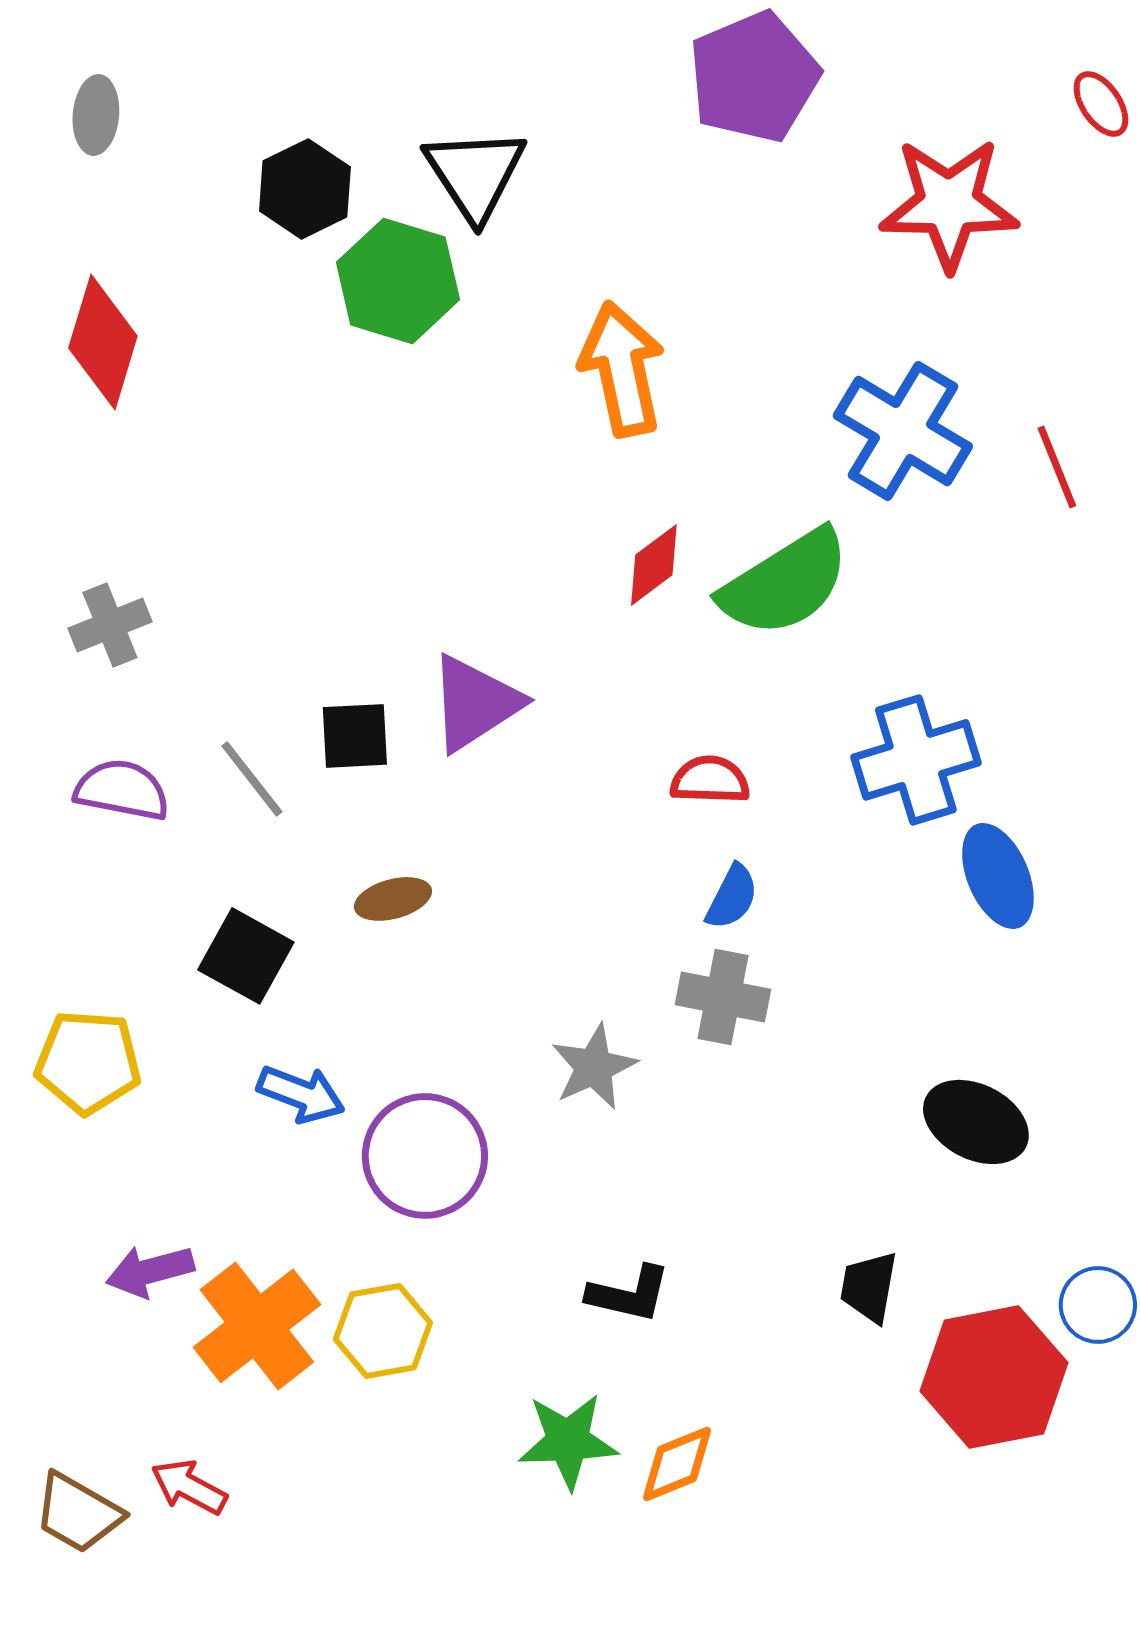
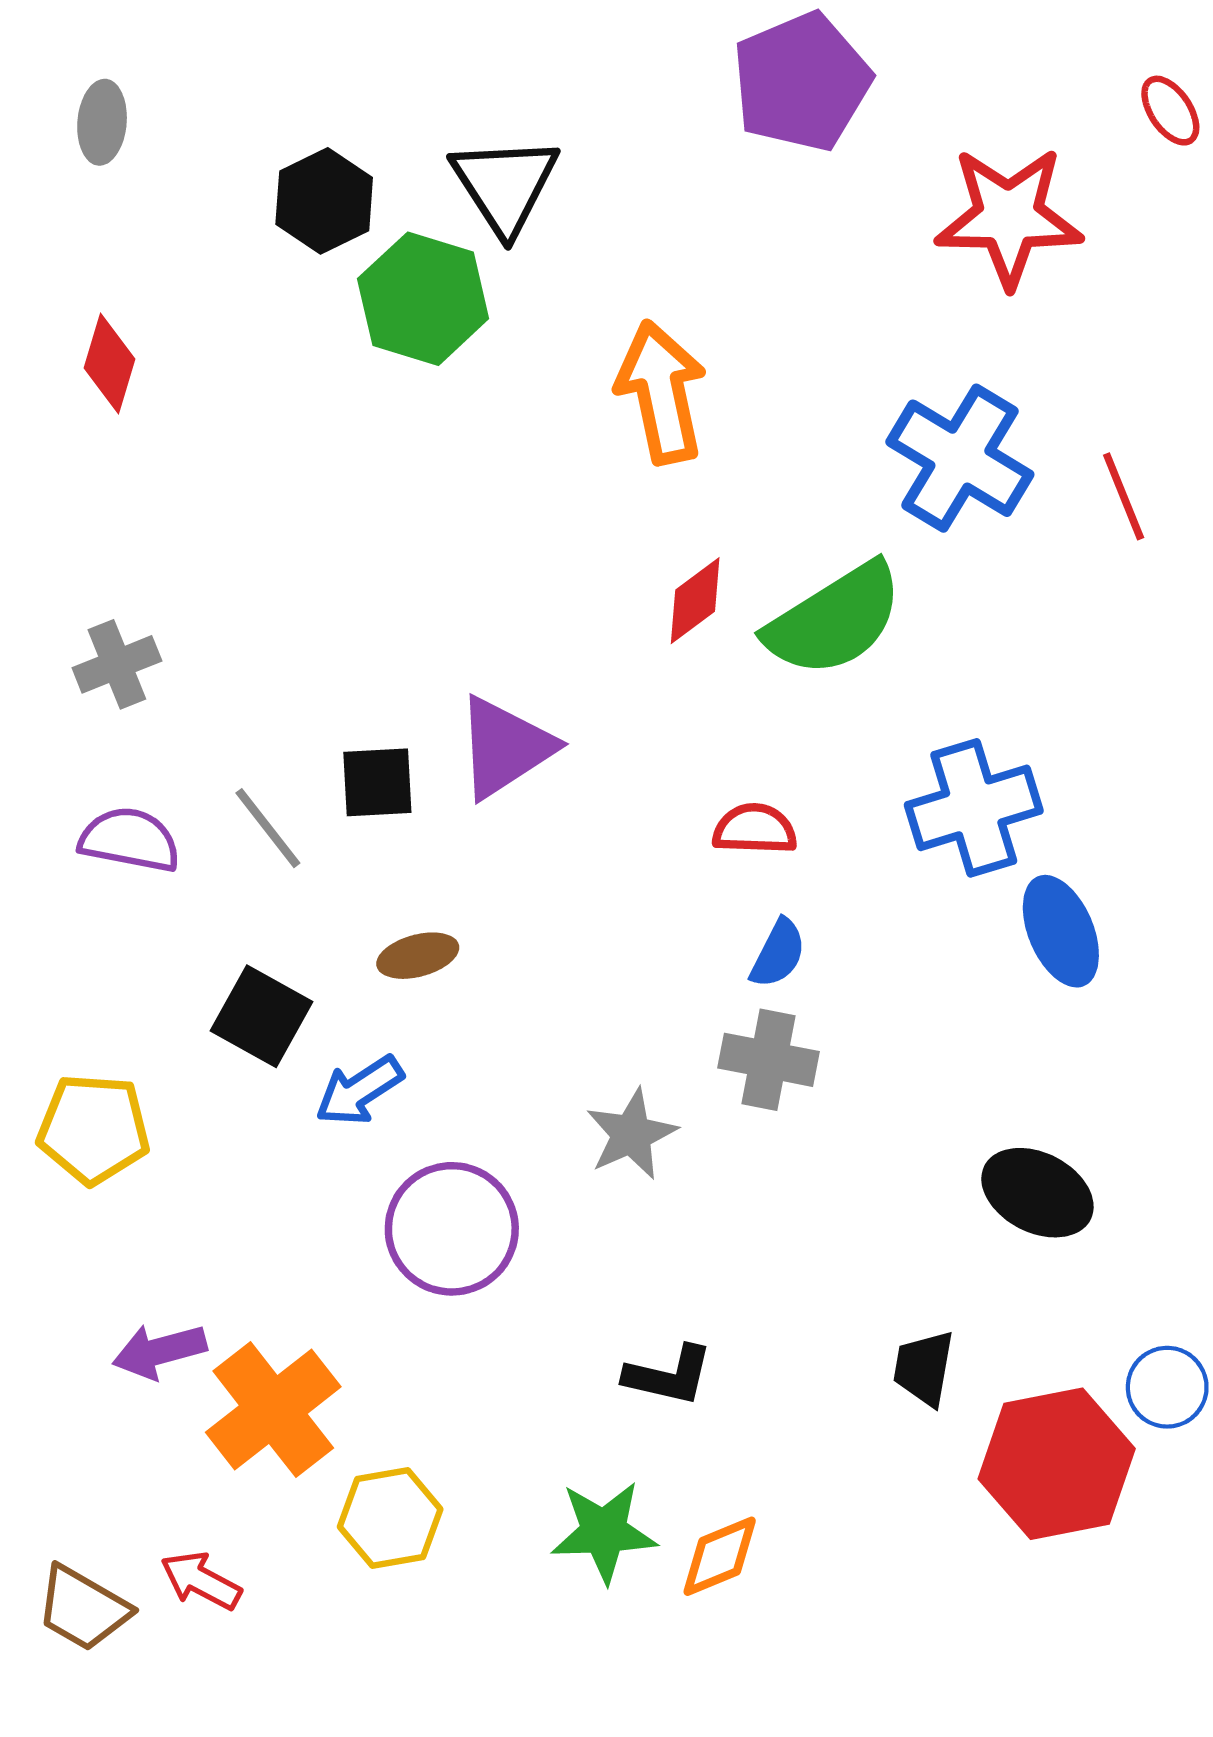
red diamond: (103, 342) -> (109, 364), size x0.7
blue arrow: (301, 1094) -> (359, 1091), moved, turned 126
yellow hexagon: (383, 1331) -> (390, 1518), moved

